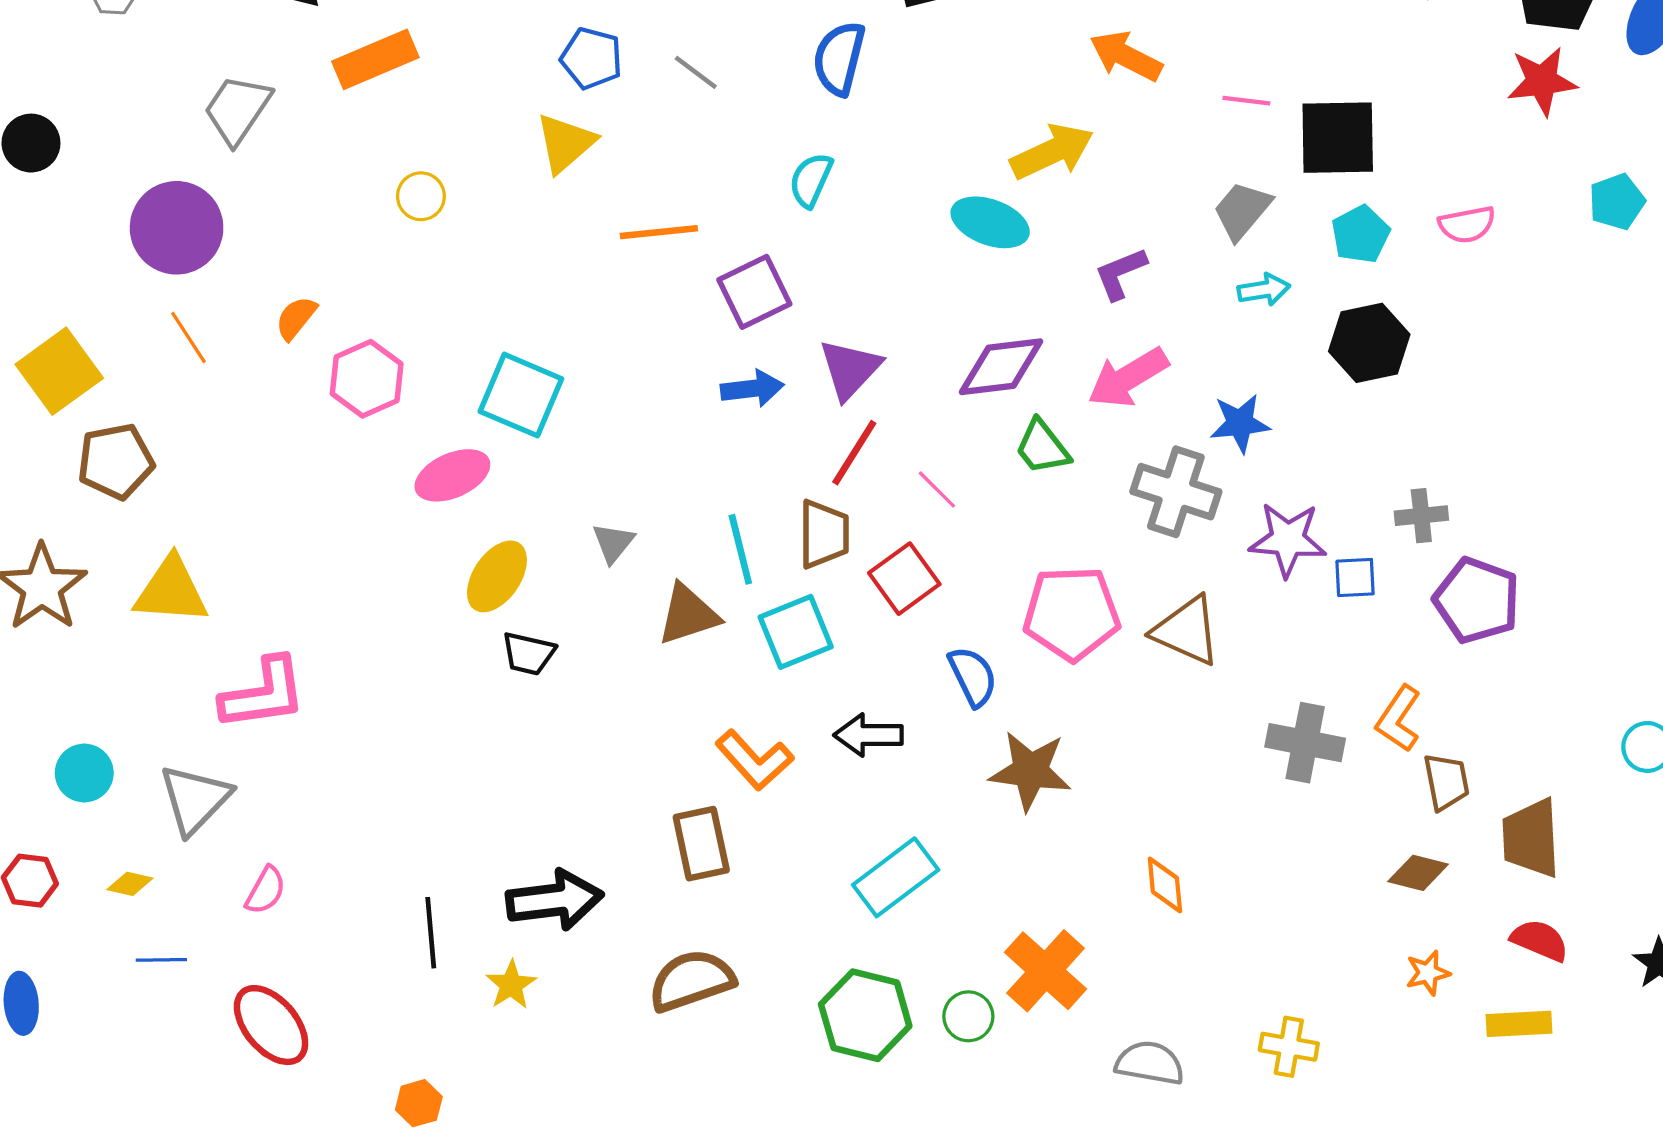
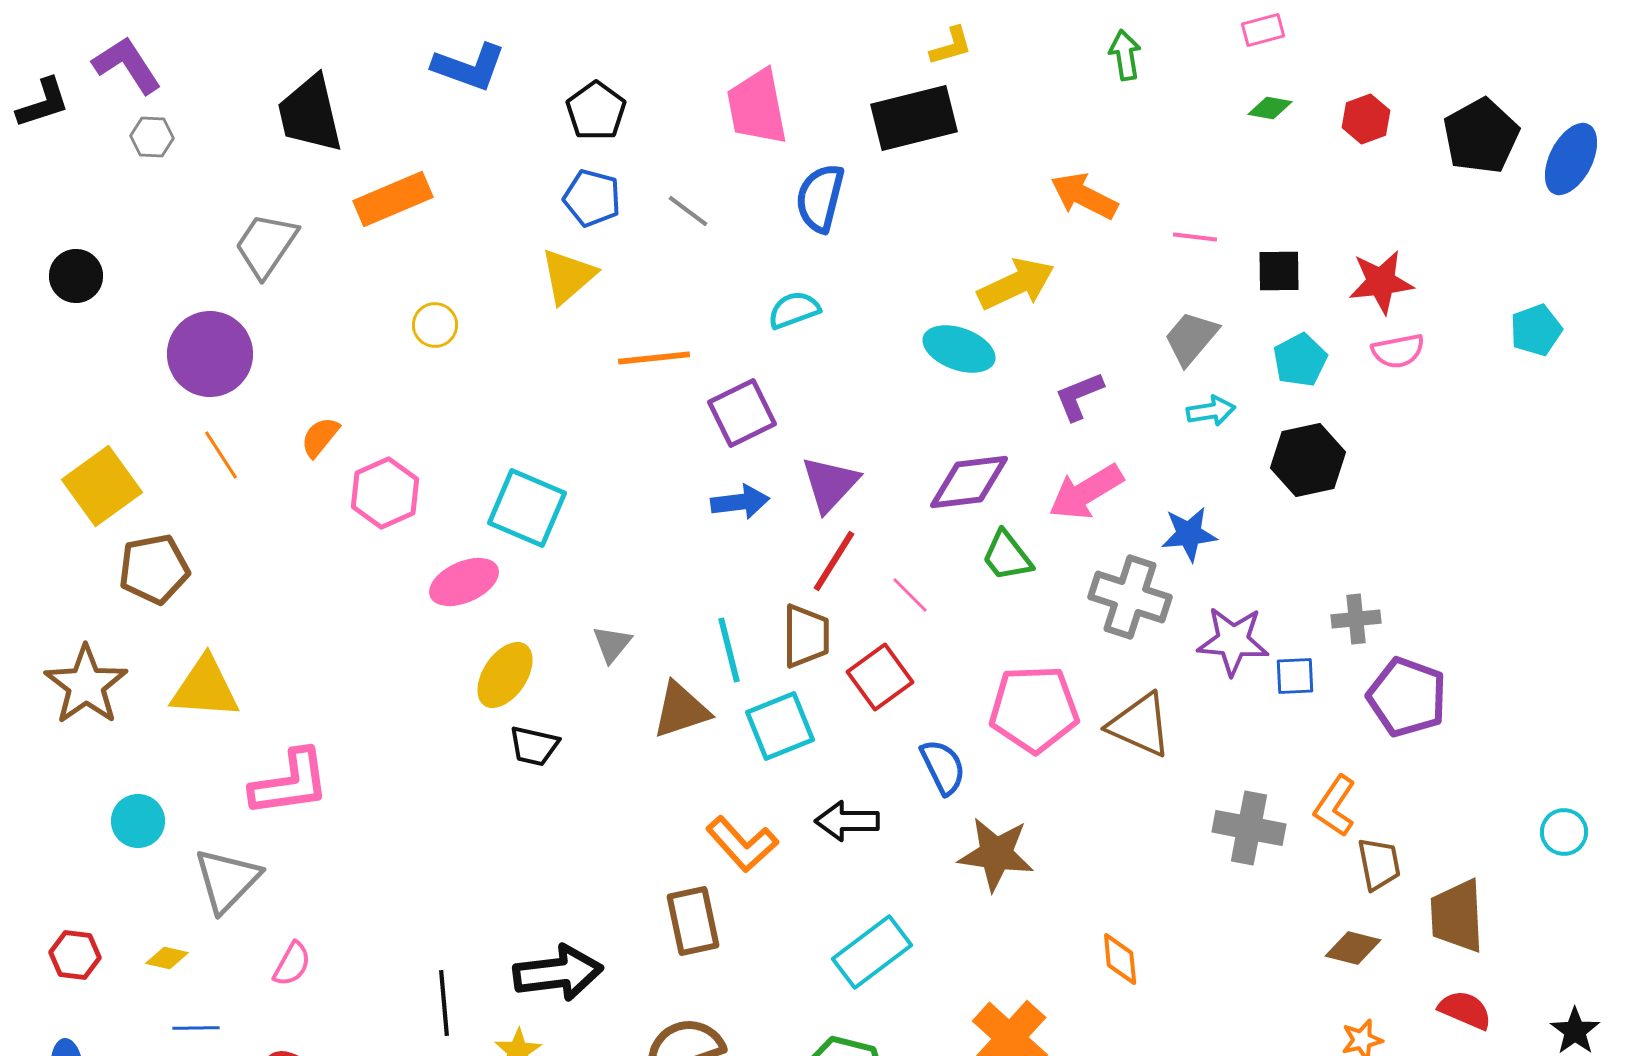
red star: (1542, 81) -> (1381, 282), moved
black square: (1338, 138) -> (1279, 271), size x0.6
cyan semicircle: (811, 180) -> (794, 310), turned 46
cyan circle: (84, 773) -> (138, 821), moved

